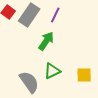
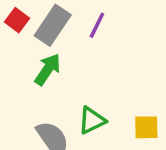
green arrow: (46, 41) -> (48, 69), moved

